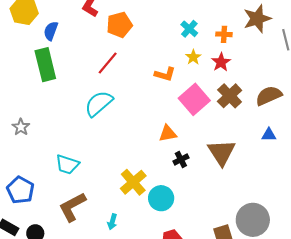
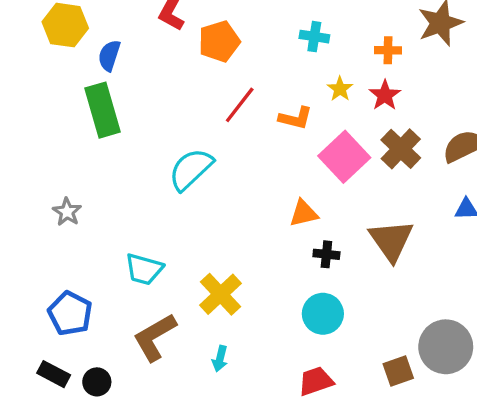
cyan cross: (189, 29) -> (314, 37), moved, turned -30
red line: (108, 63) -> (240, 105), moved
black cross: (181, 160) -> (326, 254), turned 35
yellow cross: (133, 182) -> (220, 294), moved
cyan circle: (161, 198) -> (323, 314), moved

